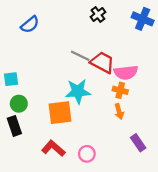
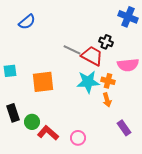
black cross: (98, 14) -> (106, 42), moved, turned -32
pink semicircle: (126, 72) -> (128, 65), moved
cyan star: (78, 91) -> (88, 82), moved
green circle: (19, 104) -> (32, 122), moved
orange square: (60, 113) -> (43, 82), moved

